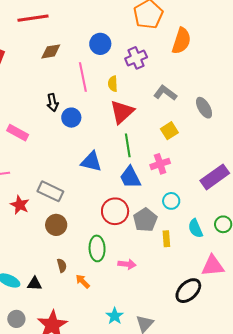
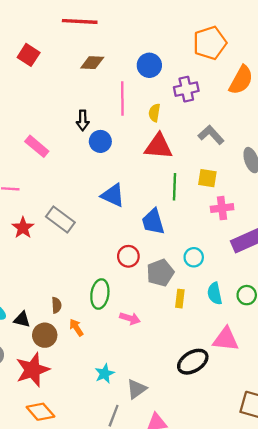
red triangle: (122, 112) -> (158, 146), turned 36
yellow square: (169, 131) -> (207, 178), turned 30
green line: (128, 145) -> (174, 187), moved
pink cross: (160, 164) -> (222, 208), moved
red circle: (115, 211) -> (128, 256), size x0.7
brown circle: (56, 225) -> (45, 335), moved

